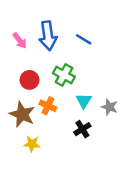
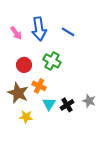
cyan triangle: (84, 101) -> (49, 104), moved
gray star: (109, 107) -> (89, 101), moved

